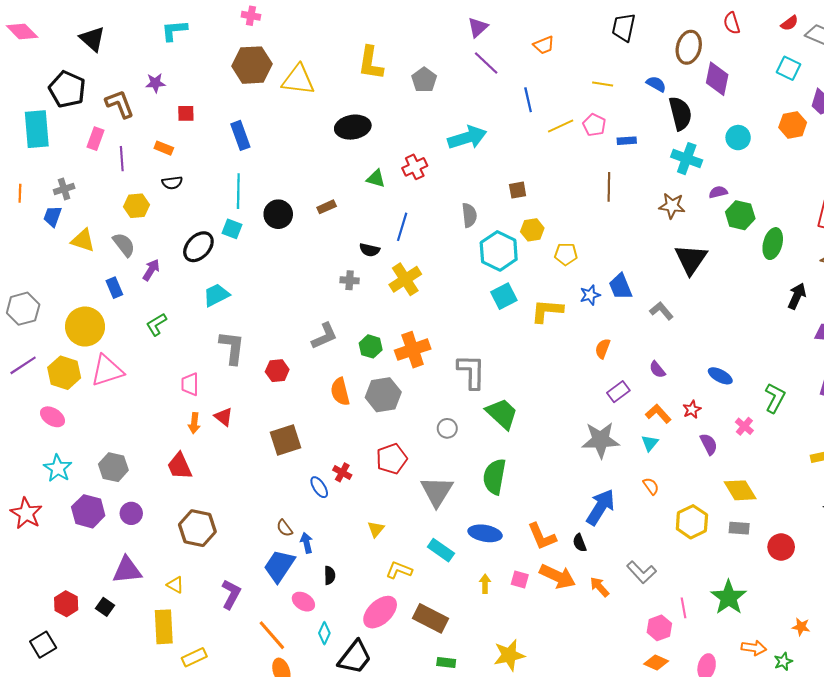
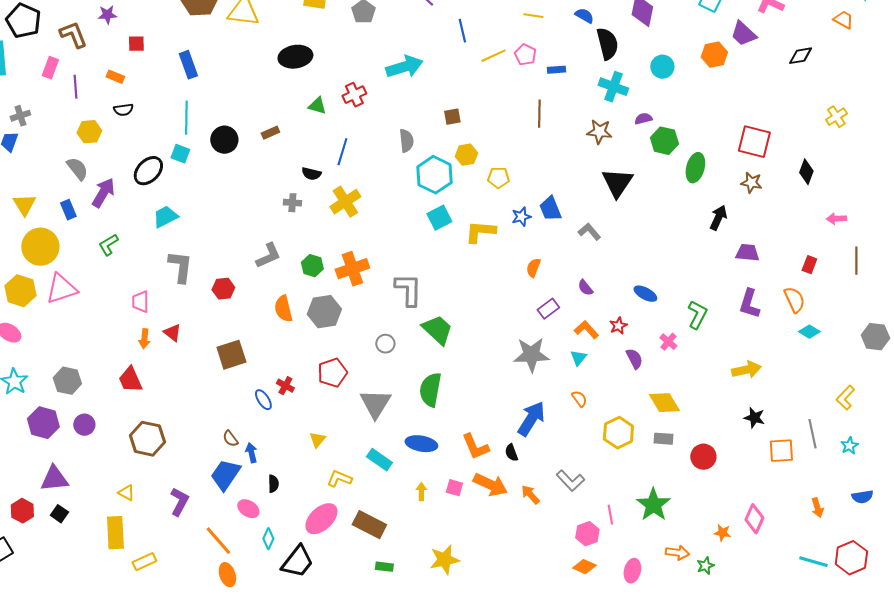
yellow triangle: (83, 240) -> (24, 205), moved, turned 40
purple arrow: (151, 270) -> (103, 193), size x1.4
purple triangle: (127, 570) -> (54, 479), moved

